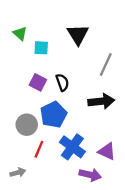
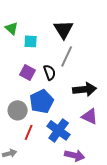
gray line: (106, 65) -> (67, 56), moved
purple triangle: (107, 151) -> (90, 116), moved

